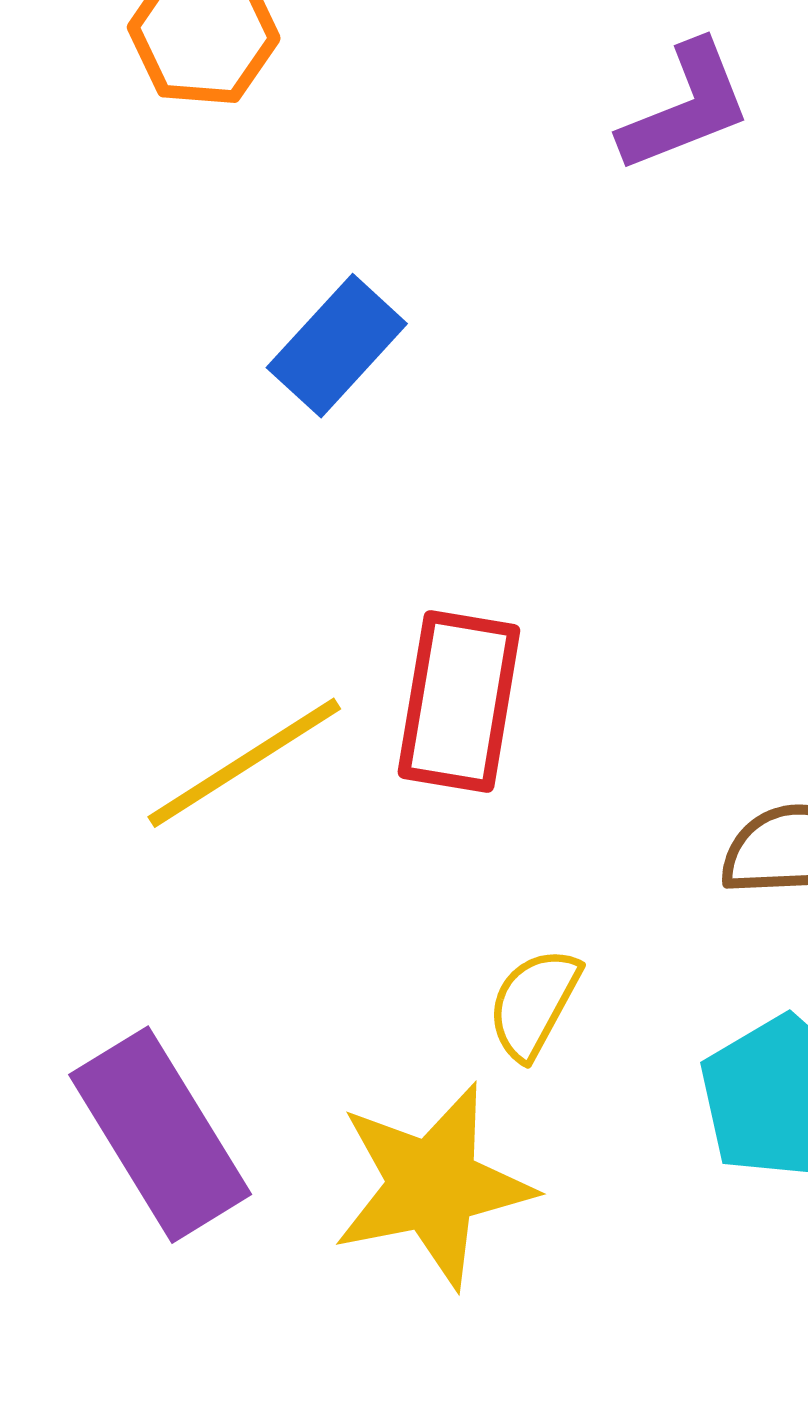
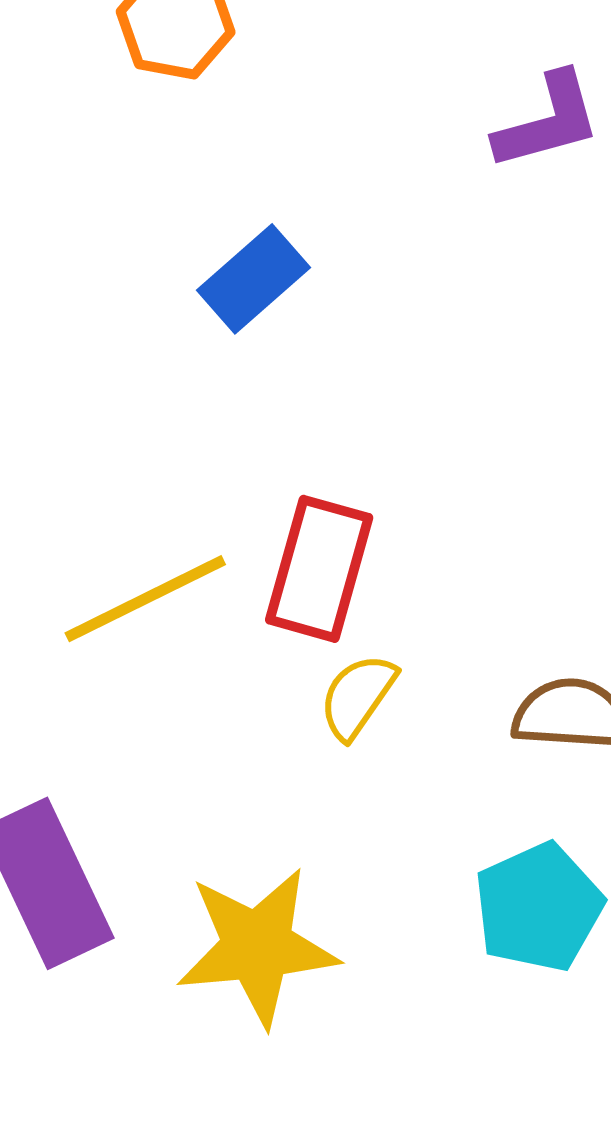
yellow semicircle: (534, 1003) -> (358, 696), moved

